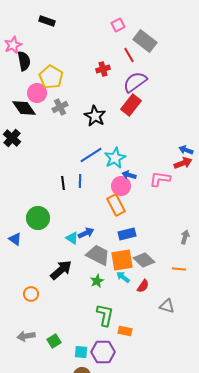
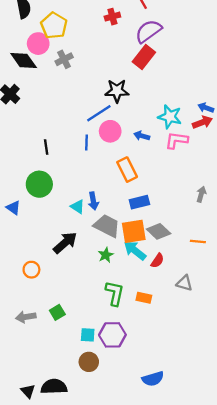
black star: (95, 116) -> (117, 91), moved, turned -30
cyan star: (115, 158) -> (170, 117), moved, turned -30
black line: (63, 183) -> (46, 147), moved
pink circle: (121, 186) -> (110, 131), moved
blue arrow: (86, 233) -> (93, 201), turned 105
gray arrow: (185, 237) -> (201, 194), moved
cyan arrow: (123, 277) -> (135, 251), size x1.5
orange rectangle: (125, 331) -> (144, 298), moved
green square: (54, 341) -> (57, 312), moved

